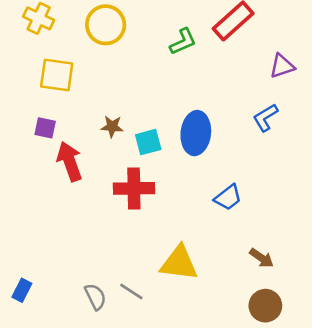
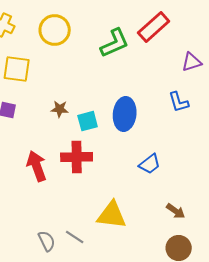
green L-shape: (183, 42) -> (115, 43), size x1.4
blue L-shape: (265, 118) -> (179, 102), turned -75
red arrow: (70, 161) -> (37, 166), moved

